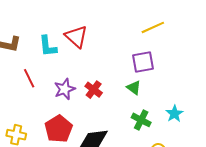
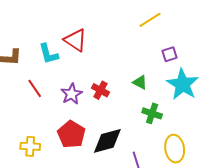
purple square: (143, 62) -> (170, 54), moved, size x0.7
cyan star: (174, 114) -> (183, 84), moved, size x1.8

